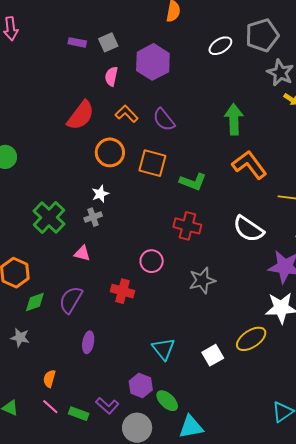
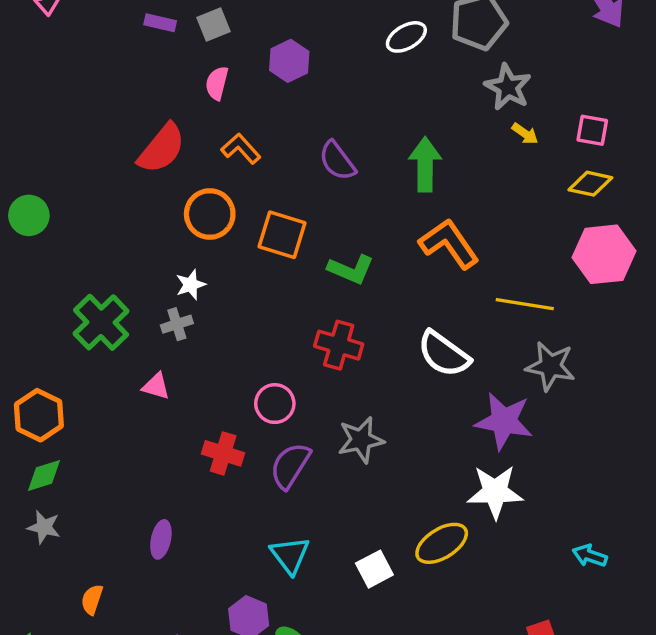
purple hexagon: (153, 62) -> (289, 61), size x0.7
purple semicircle: (164, 120) -> (337, 161), moved
purple semicircle: (71, 300) -> (290, 466), moved
green diamond: (35, 302) -> (44, 475), moved

